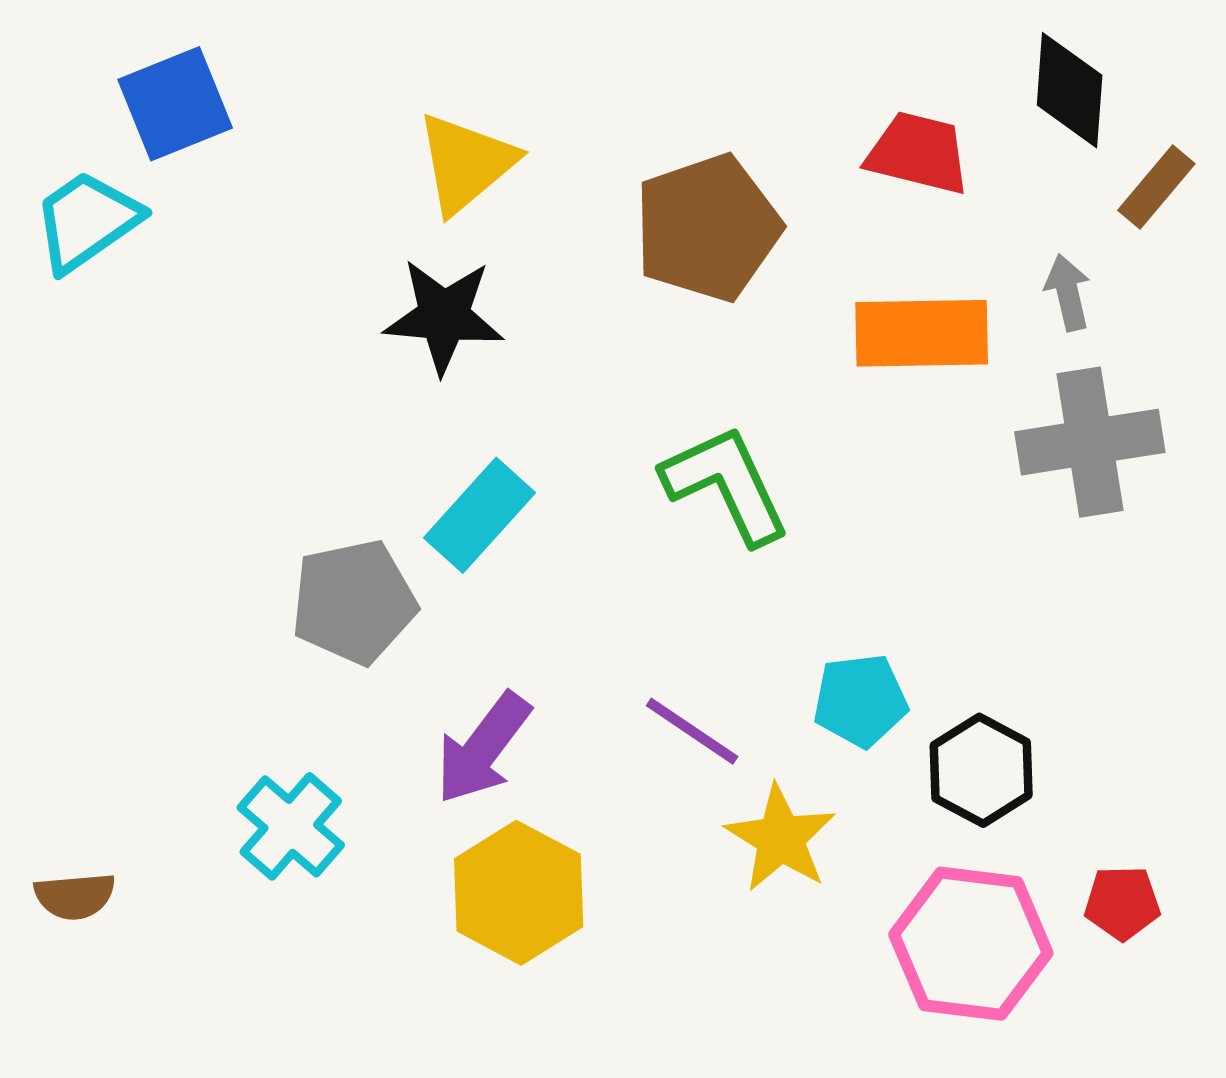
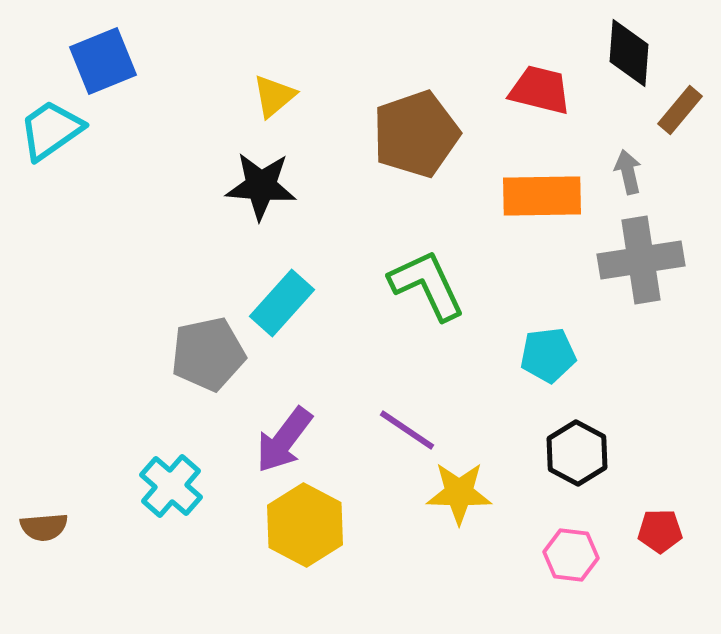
yellow triangle: (466, 163) -> (274, 96), size x0.7
cyan pentagon: (860, 701) -> (548, 355), moved
yellow star: (780, 838) -> (459, 493), turned -30
pink hexagon: (971, 944) -> (571, 555), size x0.6

